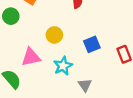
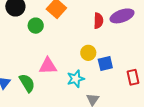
yellow circle: (54, 35) -> (88, 53), moved

